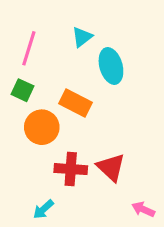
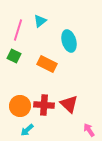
cyan triangle: (82, 37) -> (40, 21), moved
orange circle: (42, 127) -> (20, 106), moved
pink arrow: (143, 209) -> (89, 130), turned 32

